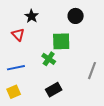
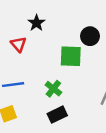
black circle: (76, 16) -> (90, 36), moved
green cross: (49, 59) -> (53, 89), moved

